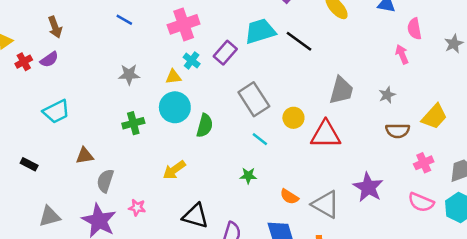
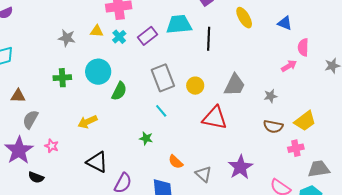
black line: (299, 41) -> (209, 39), turned 45
pink arrow: (402, 54) -> (289, 66), turned 70
yellow triangle: (173, 77) -> (97, 31), moved
yellow circle: (293, 118) -> (195, 86), moved
pink cross: (424, 163) -> (296, 148), moved
gray triangle: (326, 204) -> (203, 174), size x0.7

